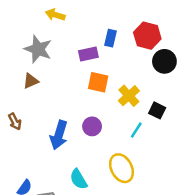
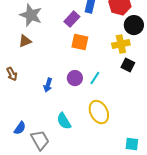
purple rectangle: (88, 54) -> (72, 19), turned -35
yellow cross: (129, 96) -> (121, 44), moved, turned 30
cyan line: (136, 130) -> (95, 78), moved
blue arrow: (59, 135) -> (48, 85), size x0.6

